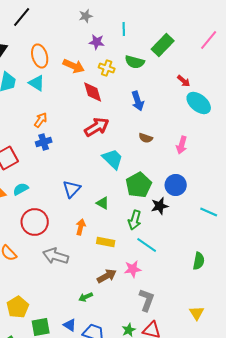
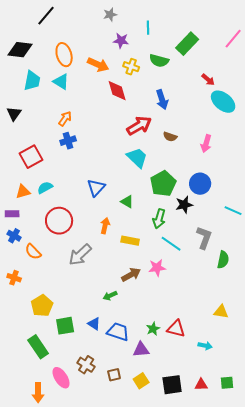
red arrow: (97, 127) -> (139, 126), moved
gray arrow: (56, 256) -> (80, 255), turned -60
gray L-shape: (147, 300) -> (204, 238), moved
yellow triangle: (197, 313) -> (221, 312), turned -49

